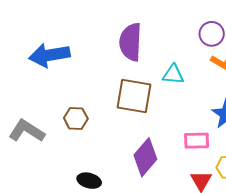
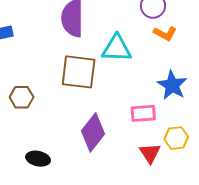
cyan triangle: (173, 74) -> (117, 48), size x1.4

